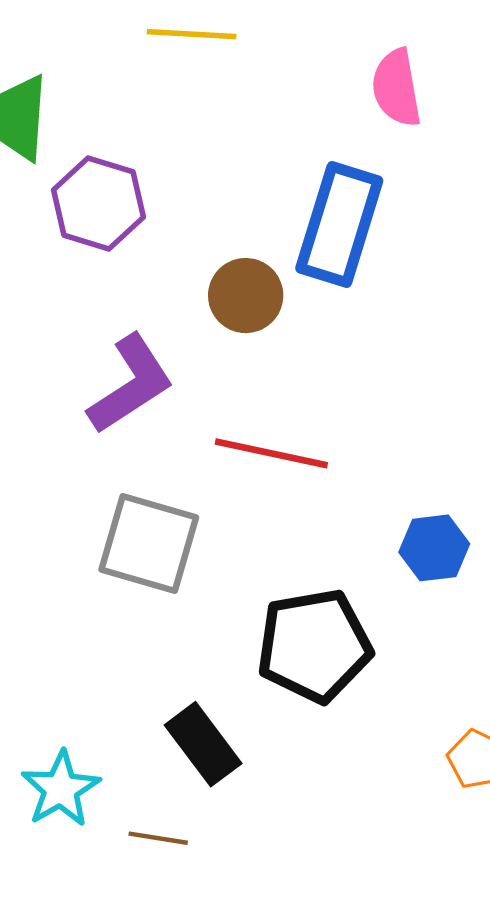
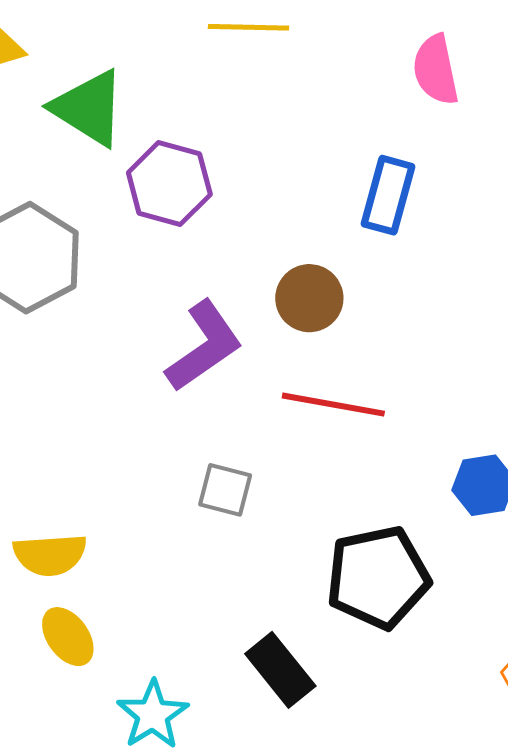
blue rectangle: (339, 224) -> (388, 195), size x0.7
brown circle: (246, 296) -> (309, 298), moved
gray square: (149, 544) -> (225, 490), size x0.6

